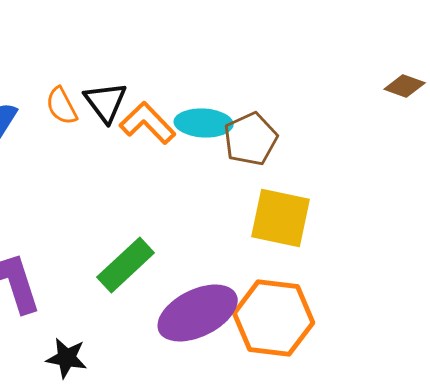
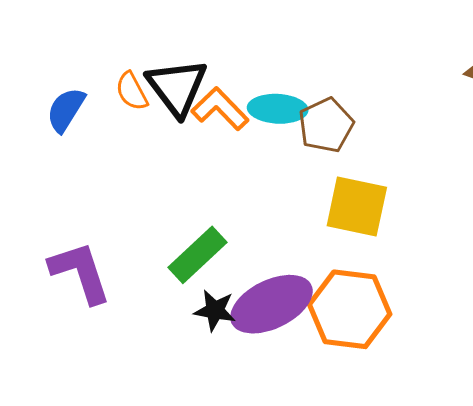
black triangle: (106, 102) -> (177, 87), size x1.4
black star: (67, 358) -> (215, 310), moved

